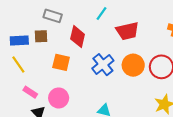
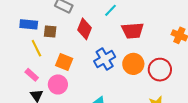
brown square: (41, 36) -> (50, 31), moved
orange square: (61, 62) -> (64, 62), moved
yellow line: (18, 64) -> (36, 48), moved

